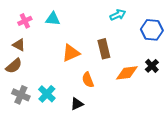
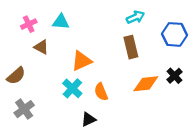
brown triangle: (19, 45) -> (41, 47), moved
brown rectangle: (104, 49) -> (131, 47), moved
cyan cross: (47, 94) -> (72, 88), moved
gray cross: (21, 95) -> (24, 109), turned 30

